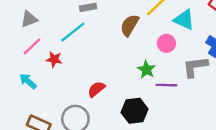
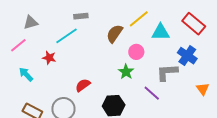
cyan triangle: (184, 20) -> (161, 32), turned -30
pink circle: (166, 43) -> (136, 52), moved
pink line: (32, 46) -> (18, 45), moved
purple line: (166, 85) -> (152, 93), moved, turned 36

